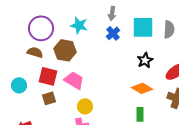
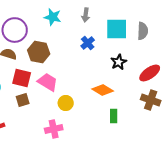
cyan star: (79, 25) -> (53, 17), moved
blue cross: (113, 33) -> (88, 43), moved
orange diamond: (142, 88) -> (103, 90), moved
yellow circle: (85, 106) -> (66, 103), moved

